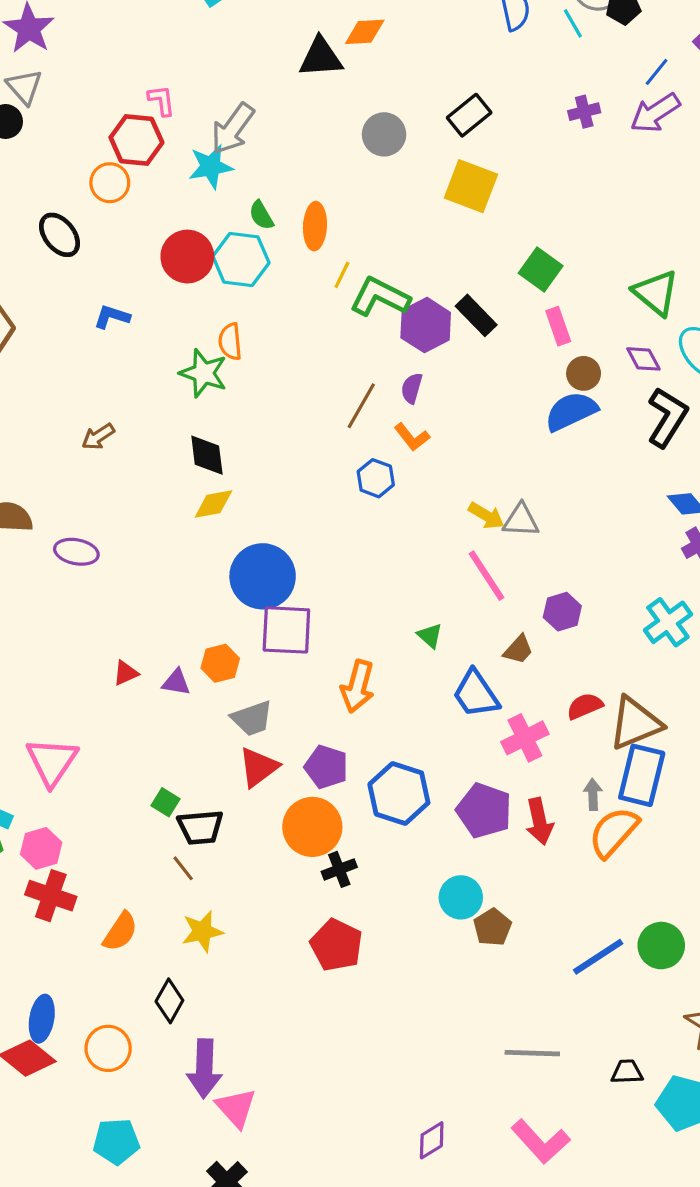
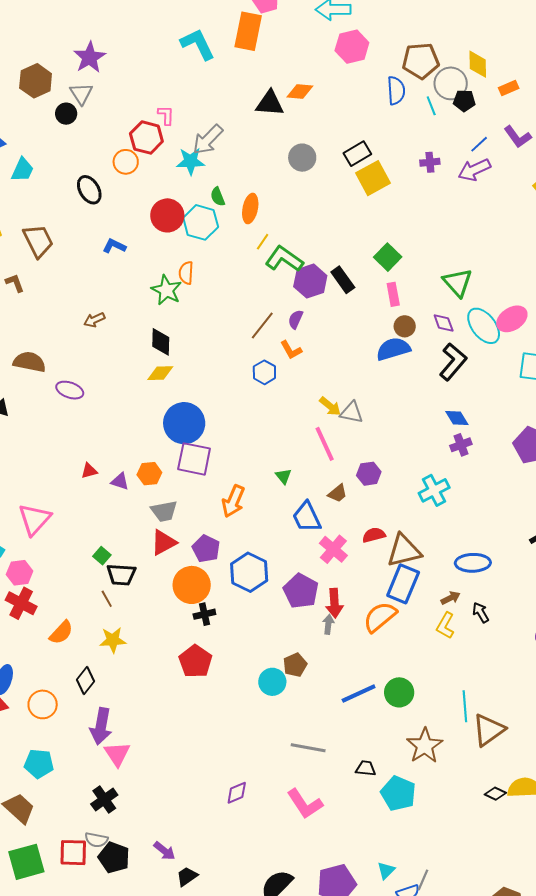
yellow square: (471, 186) -> (373, 178), moved, turned 32
pink cross: (525, 738) -> (333, 549), turned -32
gray arrow: (593, 794) -> (328, 624), moved
cyan circle: (461, 897) -> (272, 682), moved

